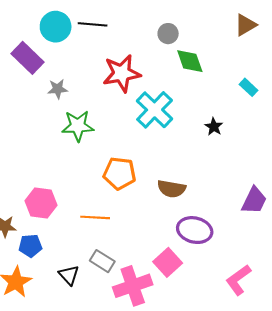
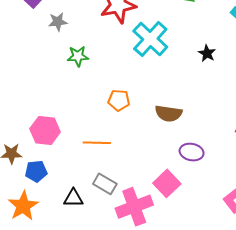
green star: (78, 126) -> (78, 56), size x0.7
orange pentagon: (120, 173) -> (119, 100), size x0.7
purple ellipse: (195, 230) -> (192, 152), size x0.7
black triangle: (69, 275) -> (73, 198), turned -45

